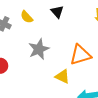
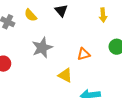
orange triangle: (80, 55) -> (84, 54), size x0.6

